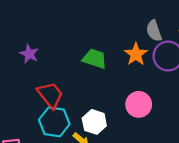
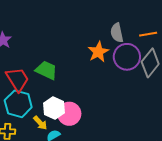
green trapezoid: (95, 59) -> (46, 70), moved
pink circle: (139, 104) -> (69, 114), moved

